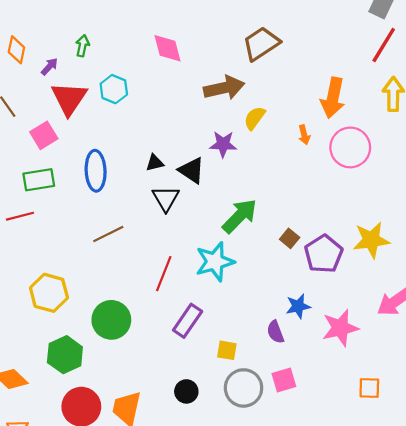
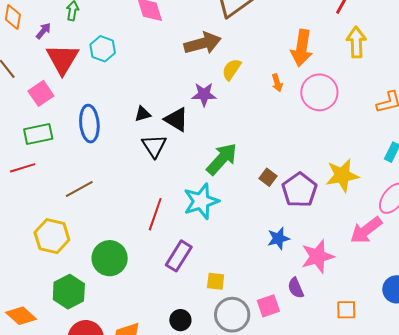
brown line: (108, 234) -> (79, 189), moved
purple semicircle: (275, 332) -> (296, 288), moved

